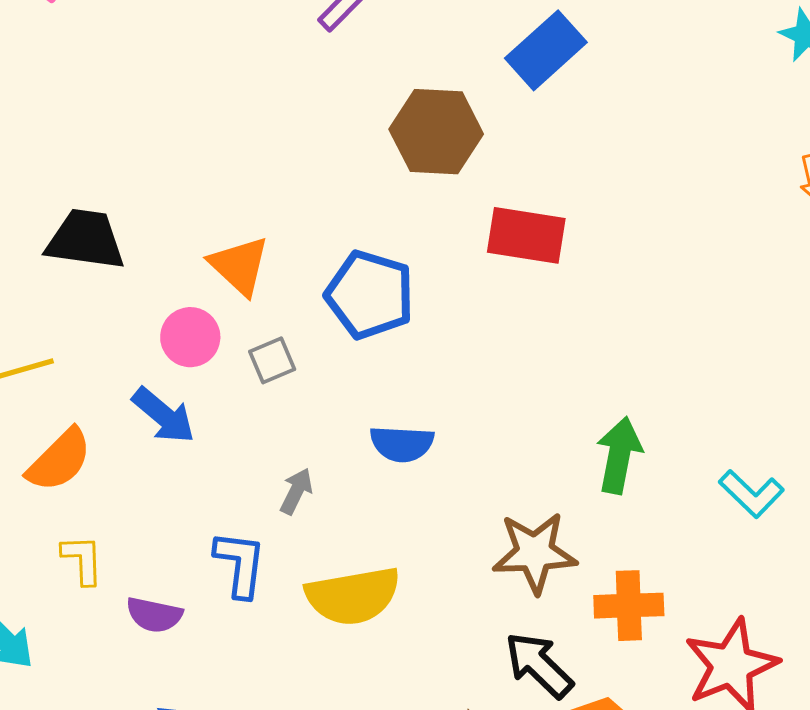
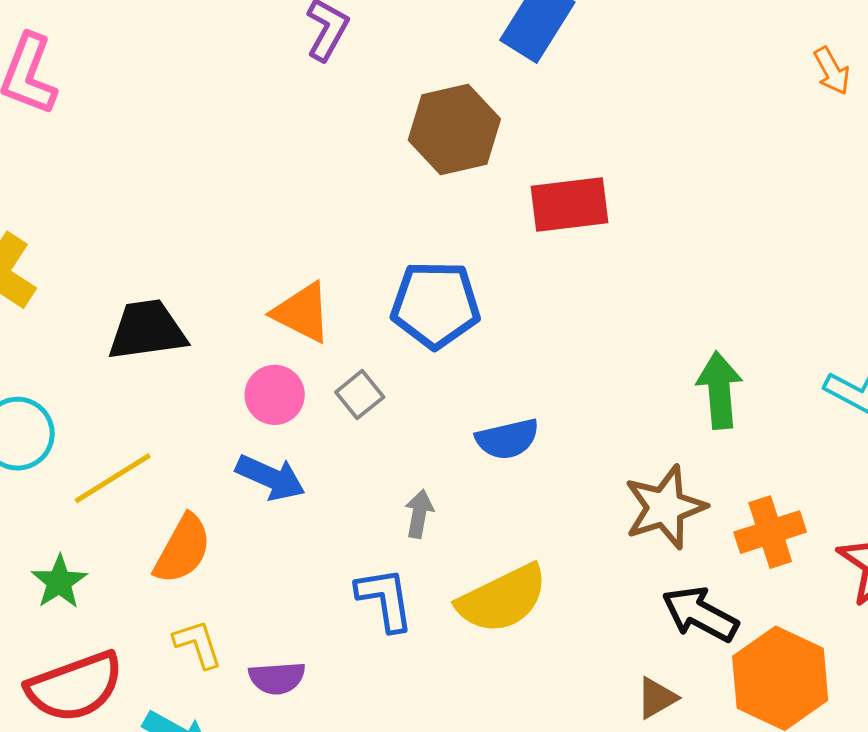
yellow L-shape: (82, 560) -> (198, 644), moved
purple semicircle: (154, 615) -> (277, 678), moved

